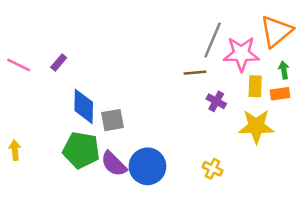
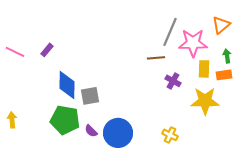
orange triangle: (276, 31) -> (221, 25), size x0.7
purple semicircle: (114, 164) -> (91, 131), size x0.6

